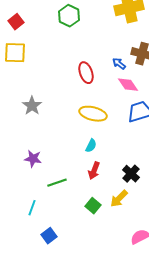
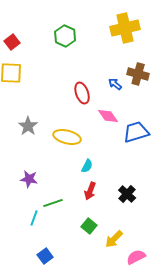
pink diamond: (128, 85) -> (108, 116), moved
yellow ellipse: (93, 114) -> (67, 137), moved
yellow arrow: (119, 199) -> (114, 239), moved
cyan line: (32, 208) -> (34, 218), moved

